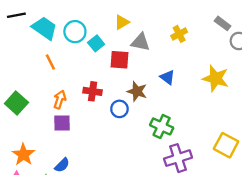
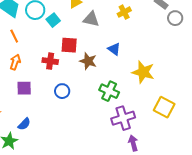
red square: (119, 60) -> (69, 45), moved
yellow star: (215, 78) -> (143, 72), moved
orange arrow: (60, 100) -> (15, 62), moved
blue circle: (119, 109) -> (62, 91), moved

